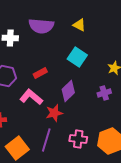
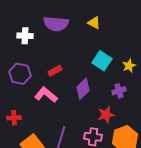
cyan square: (77, 57) -> (102, 61), moved
red star: (54, 113) -> (106, 115), moved

